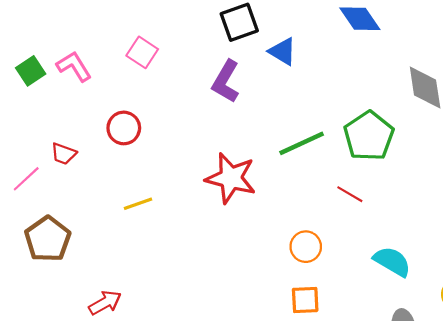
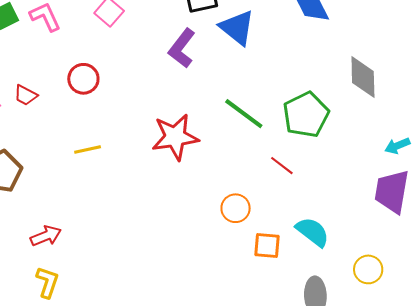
blue triangle: (283, 51) -> (237, 28), size x1.4
green line: (302, 143) -> (244, 114), turned 54
red star: (231, 178) -> (175, 137), turned -30
orange square: (305, 300) -> (267, 245), moved

